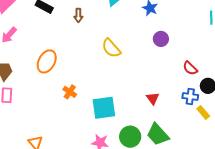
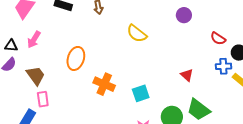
orange cross: (70, 92) -> (104, 84), size x1.5
cyan square: (104, 108) -> (141, 93), size x0.7

